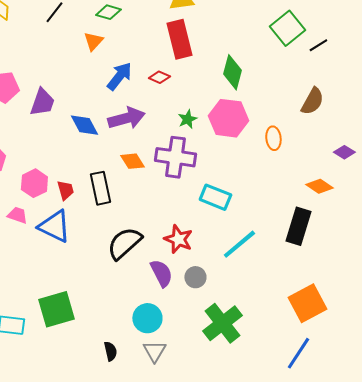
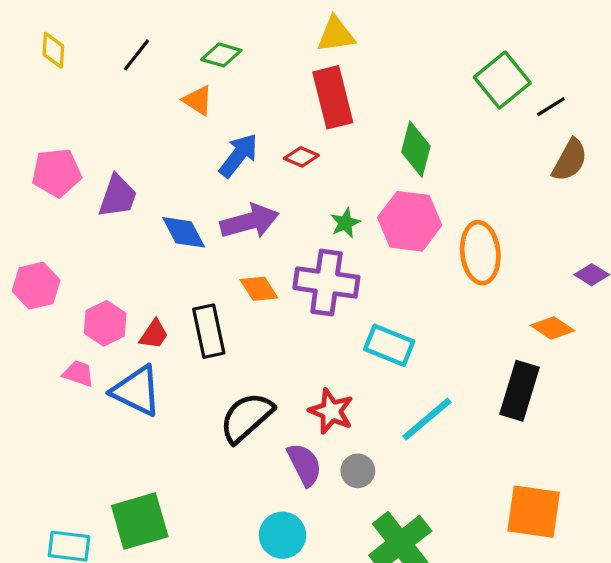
orange triangle: (93, 41) -> (198, 100), turned -40
brown semicircle: (312, 101) -> (570, 160), moved
orange ellipse: (273, 138) -> (480, 253), size x1.6
red trapezoid: (65, 190) -> (154, 334), turned 50
orange square: (307, 303) -> (534, 512), turned 36

